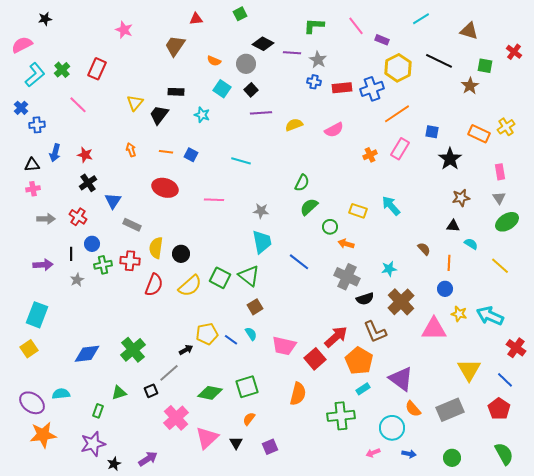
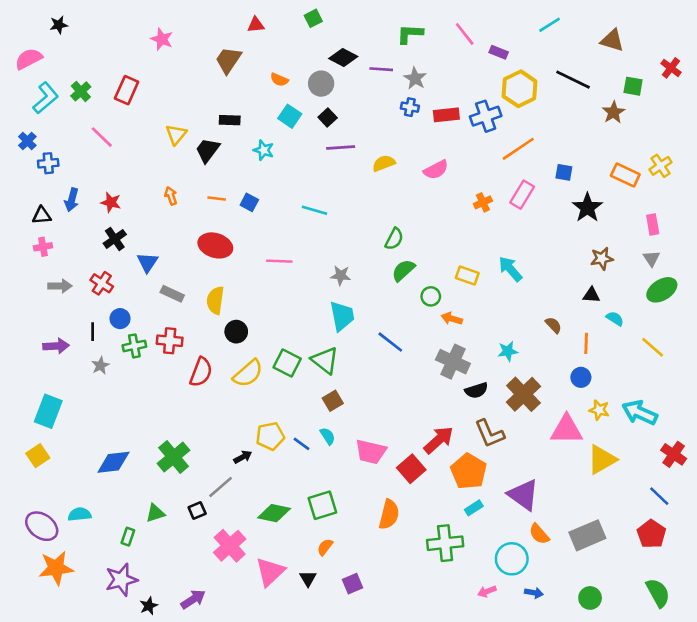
yellow semicircle: (156, 248) -> (215, 300), moved
yellow triangle: (469, 370) -> (602, 460), moved, turned 30

